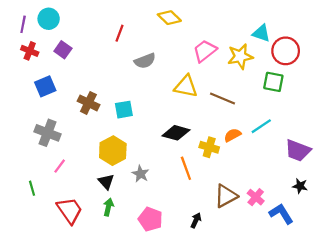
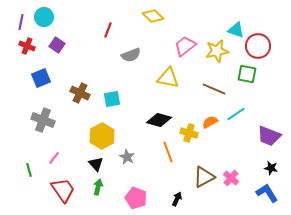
brown line: (222, 99) -> (214, 89), moved
pink line: (60, 166) -> (54, 158), moved
blue L-shape: (281, 214) -> (267, 193), moved

